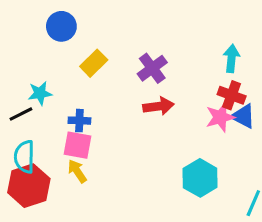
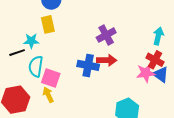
yellow rectangle: (94, 63) -> (48, 24), moved, turned -66
blue cross: (79, 121) -> (88, 65), moved, size x1.5
cyan semicircle: (24, 157) -> (36, 66), moved

